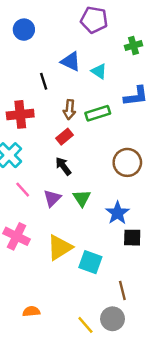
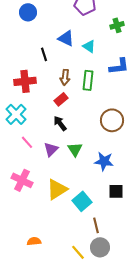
green rectangle: (98, 113) -> (88, 80), turned -66
blue star: (117, 213) -> (104, 161), turned -30
black square: (132, 238) -> (116, 191), moved
cyan square: (90, 262) -> (82, 201), turned 30
brown line: (122, 290) -> (96, 225), moved

